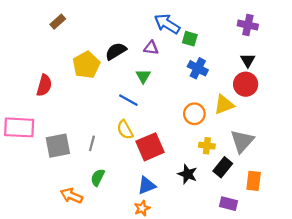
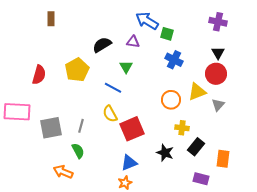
brown rectangle: (58, 22) -> (51, 19), turned -48
yellow pentagon: (86, 65) -> (77, 70), moved
gray triangle: (242, 141) -> (218, 105), moved, size x0.6
green semicircle: (98, 177) -> (78, 151), moved, turned 126

